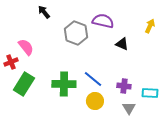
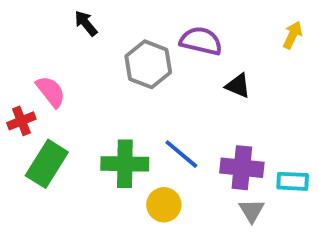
yellow arrow: (150, 26) -> (293, 35), moved
purple cross: (124, 86) -> (242, 168), size x1.5
yellow circle: (95, 101) -> (164, 205), moved

